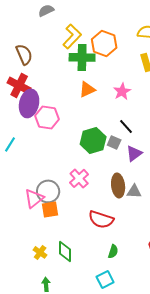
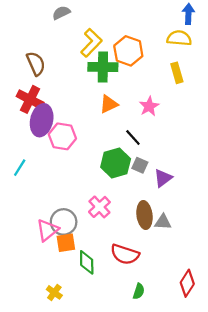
black line: (126, 126) -> (133, 138), moved
green diamond: (65, 251) -> (87, 262), moved

